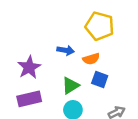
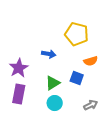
orange semicircle: (91, 59) -> (91, 61), moved
purple rectangle: (29, 99) -> (19, 94), turned -66

